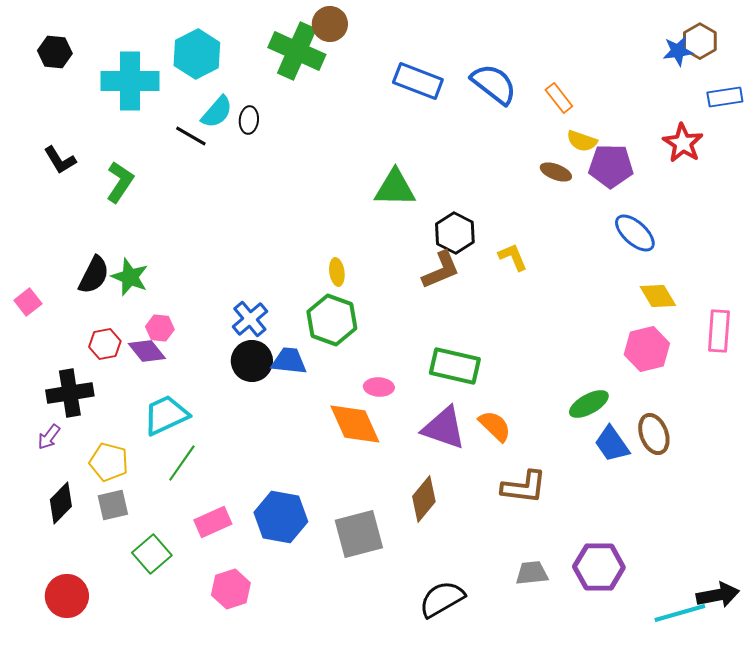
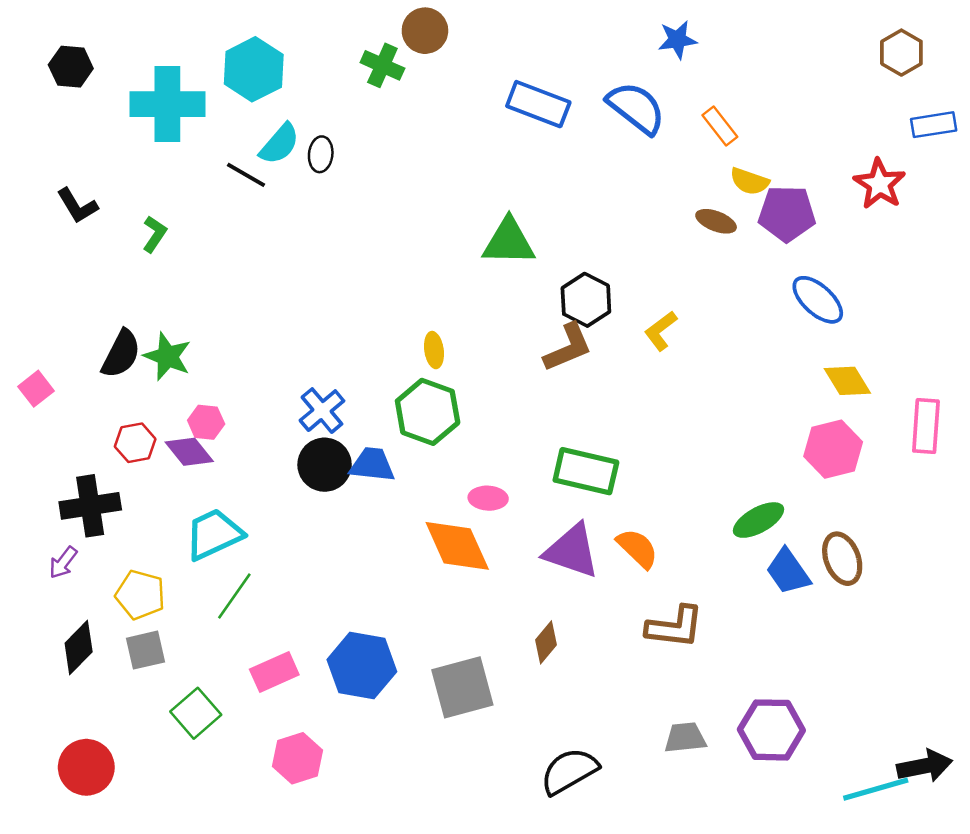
green cross: (297, 51) -> (382, 65), size x0.6
blue star: (678, 51) -> (677, 40), moved
green L-shape: (120, 182) -> (155, 234), size x0.7
yellow L-shape: (513, 257) -> (661, 331), turned -104
brown diamond: (424, 499) -> (546, 642), size x0.7

